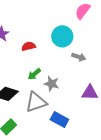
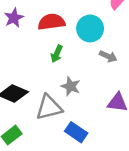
red semicircle: (29, 46) -> (51, 22), moved, size x1.5
green arrow: (34, 74) -> (57, 54), moved, turned -32

